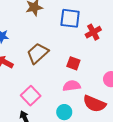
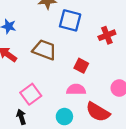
blue square: (70, 18) -> (70, 20), moved
brown trapezoid: (38, 53) -> (44, 50), turned 55

